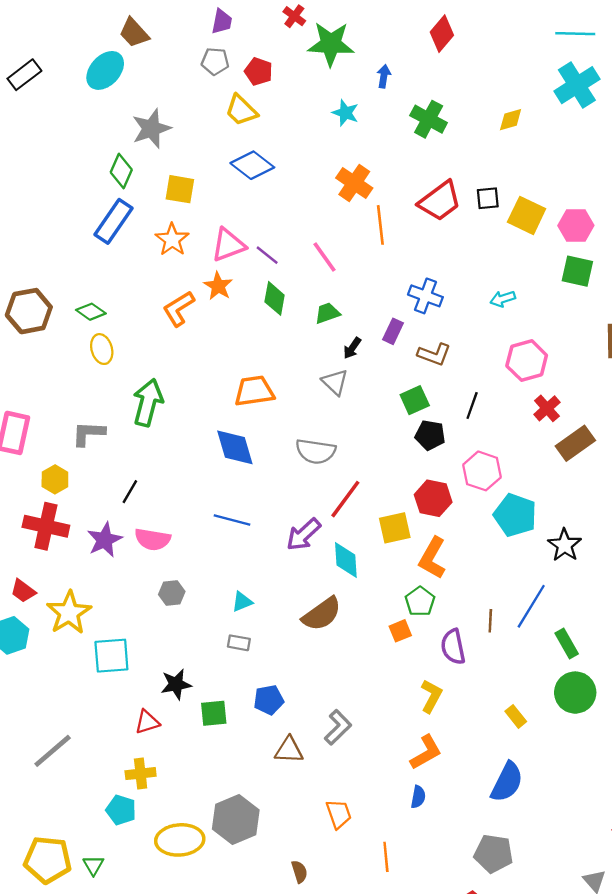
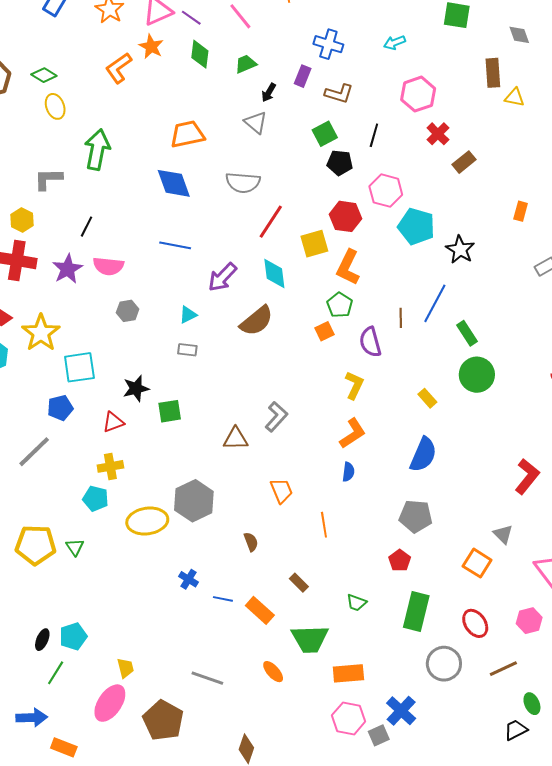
brown rectangle: (575, 443) -> (464, 162), size x0.7
purple arrow: (303, 535) -> (222, 277), moved
blue pentagon: (269, 700) -> (60, 408), moved

